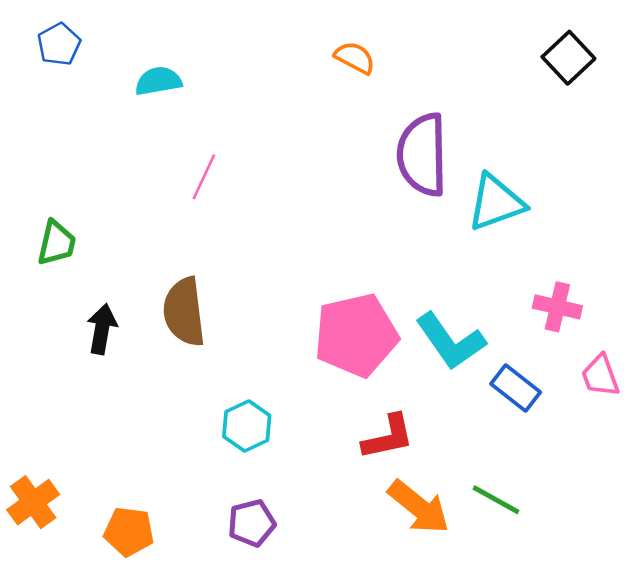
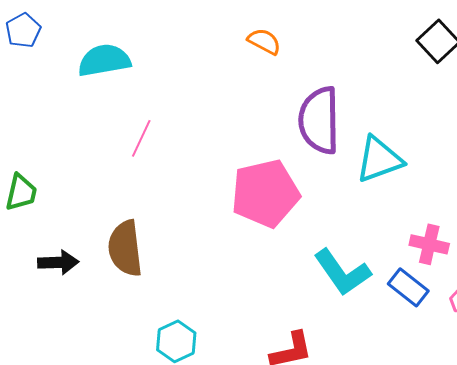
cyan semicircle: (158, 81) -> (104, 60), size x1.4
black arrow: (102, 329) -> (58, 262), turned 78
pink pentagon: (356, 335) -> (265, 193), moved
blue rectangle: (516, 388) -> (408, 287), moved

